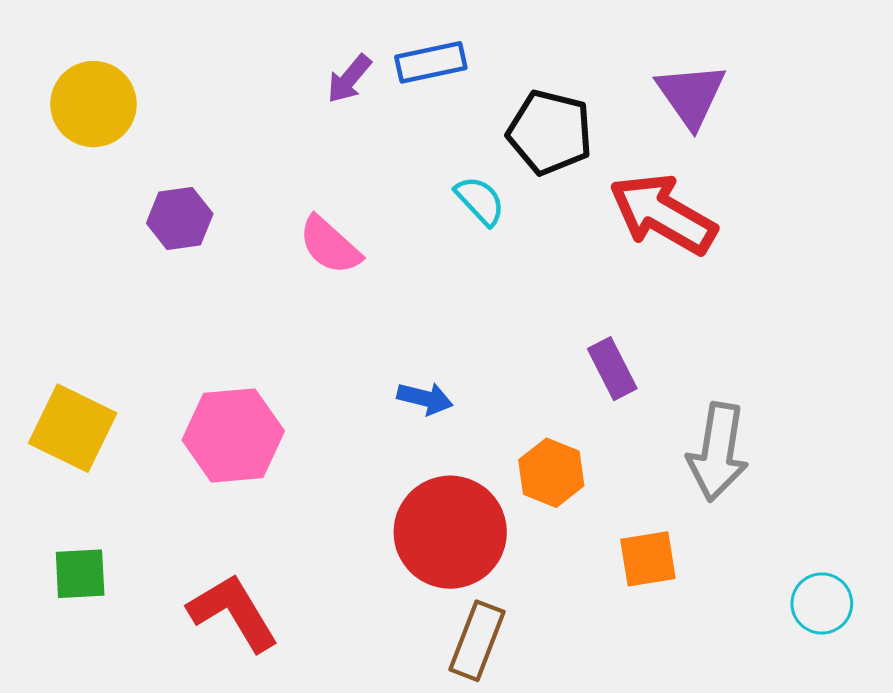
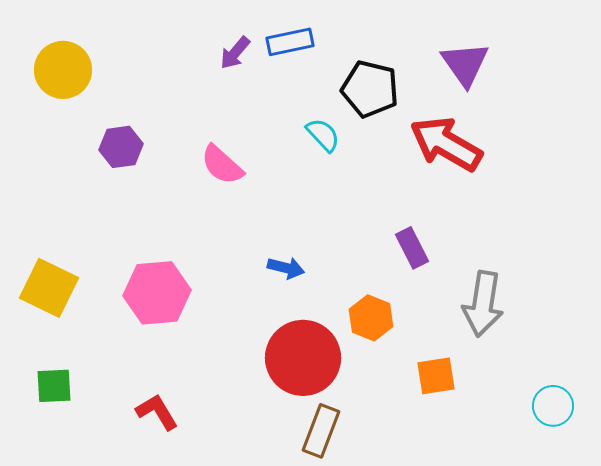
red L-shape: (233, 612) -> (157, 412), size x0.7

